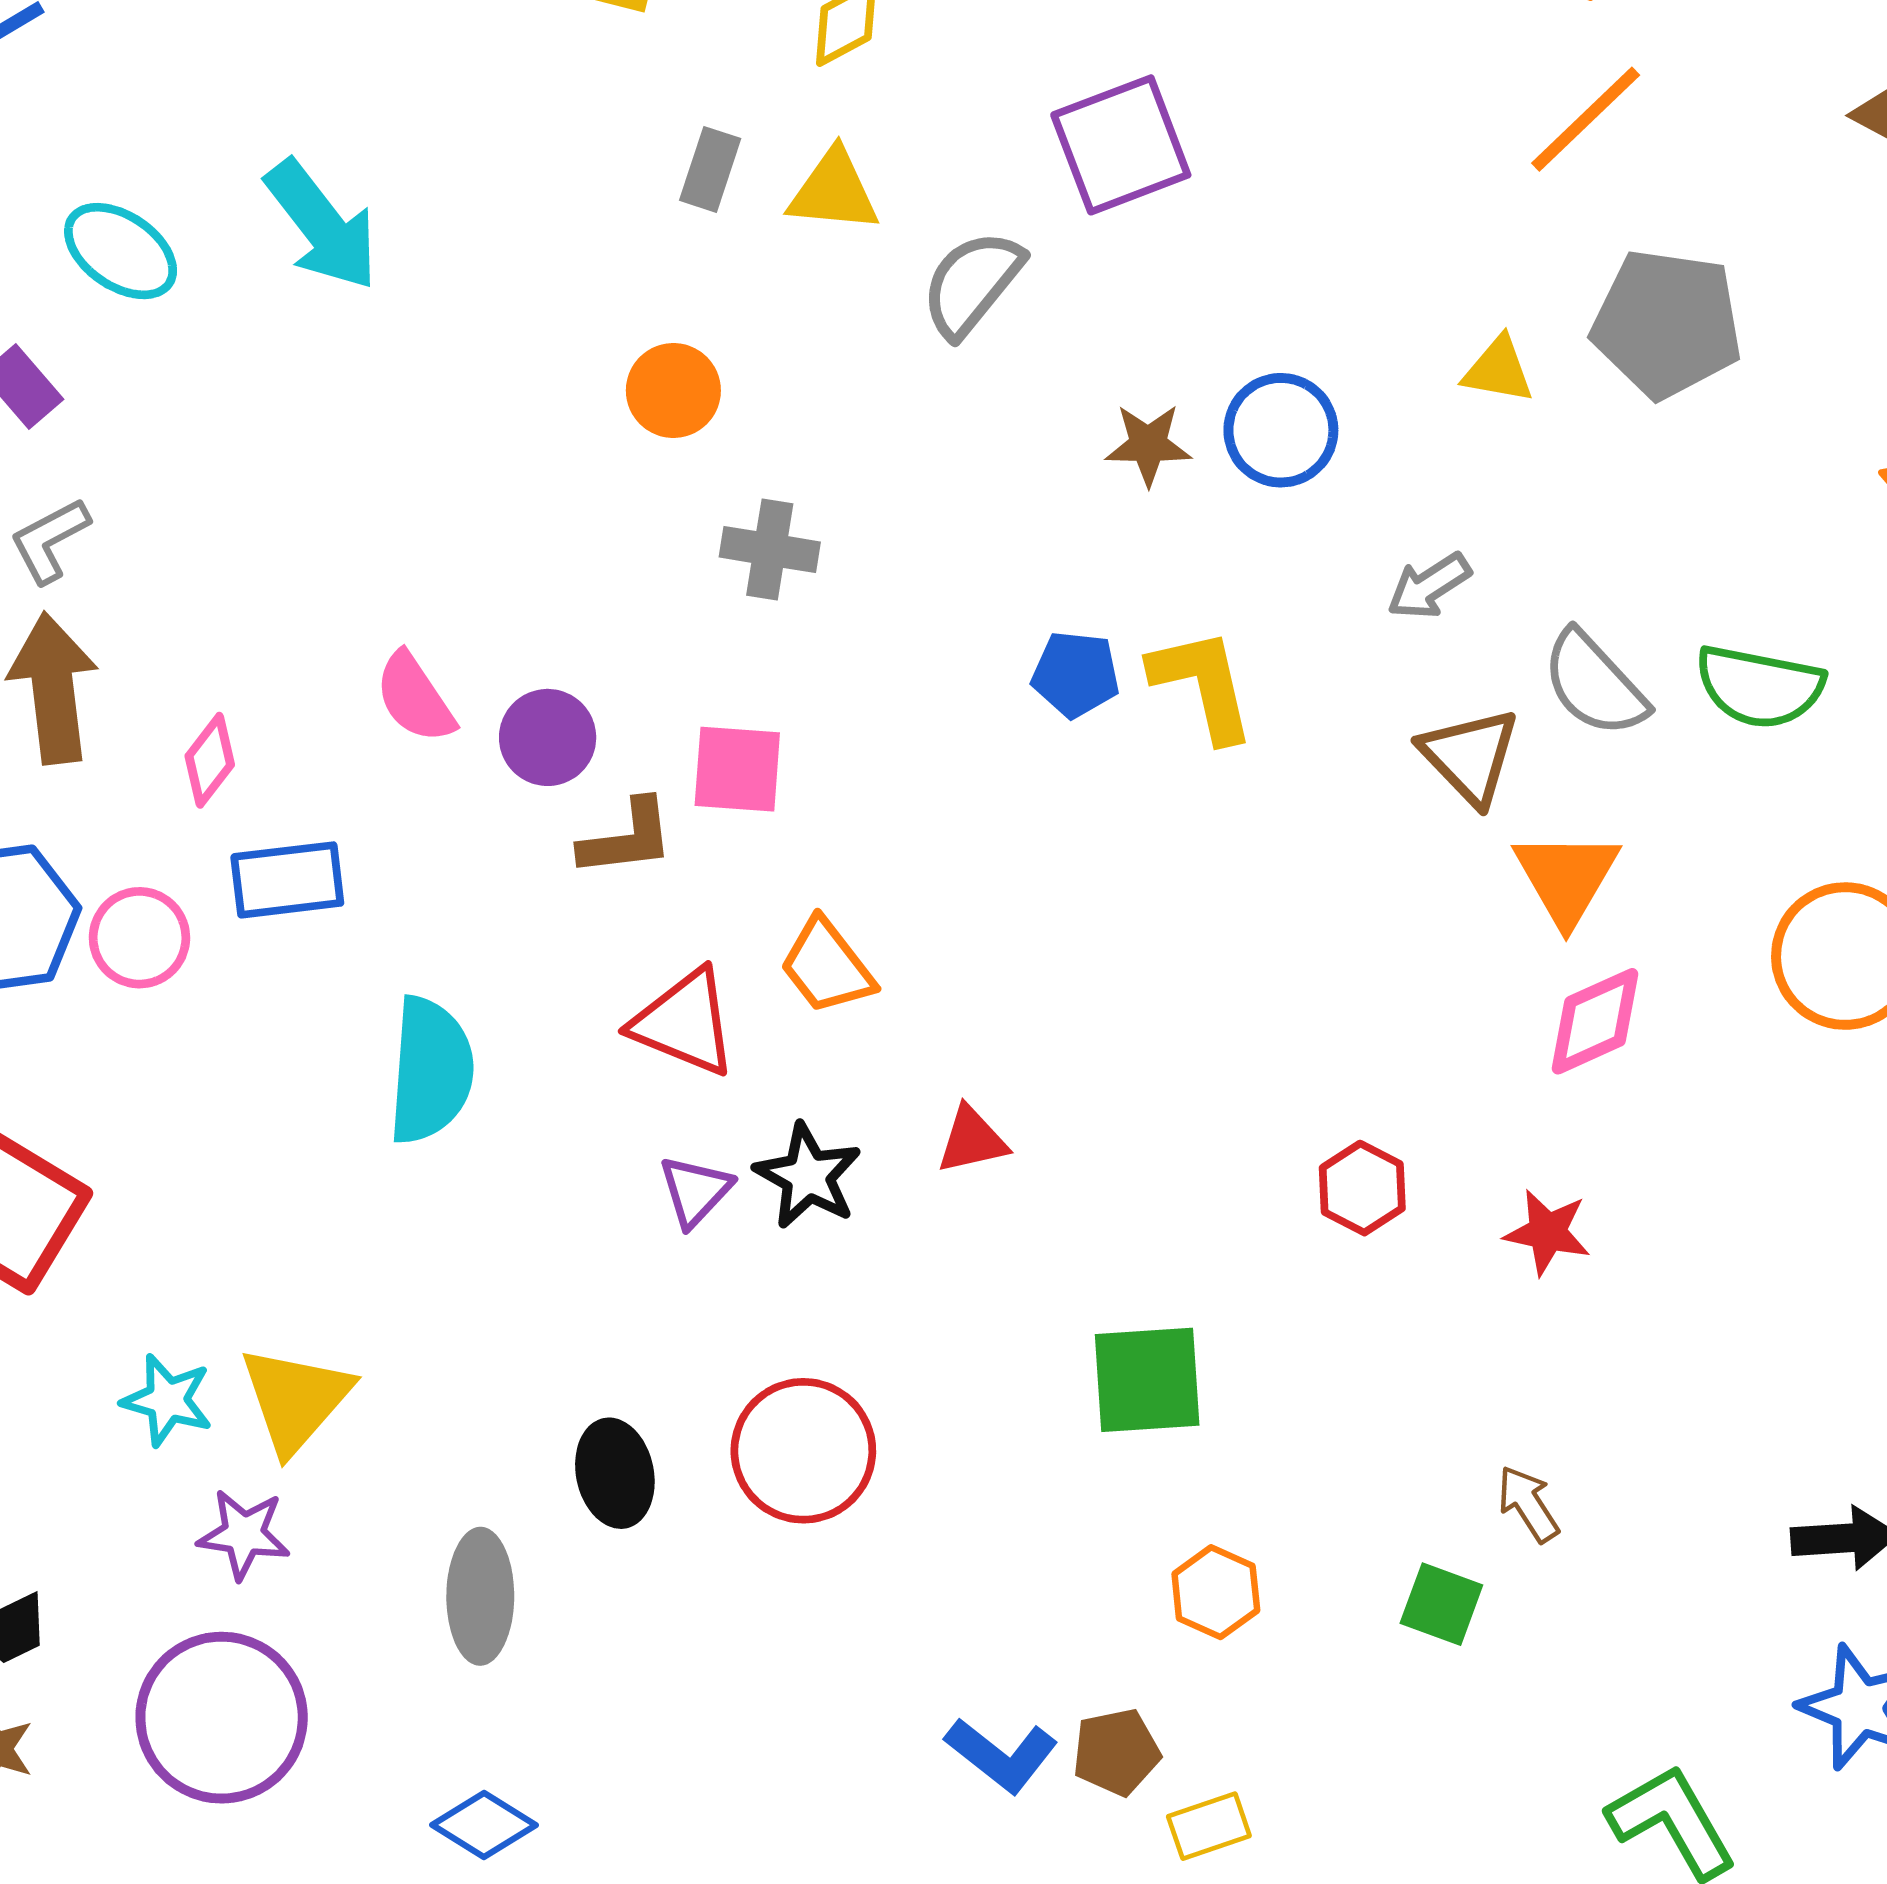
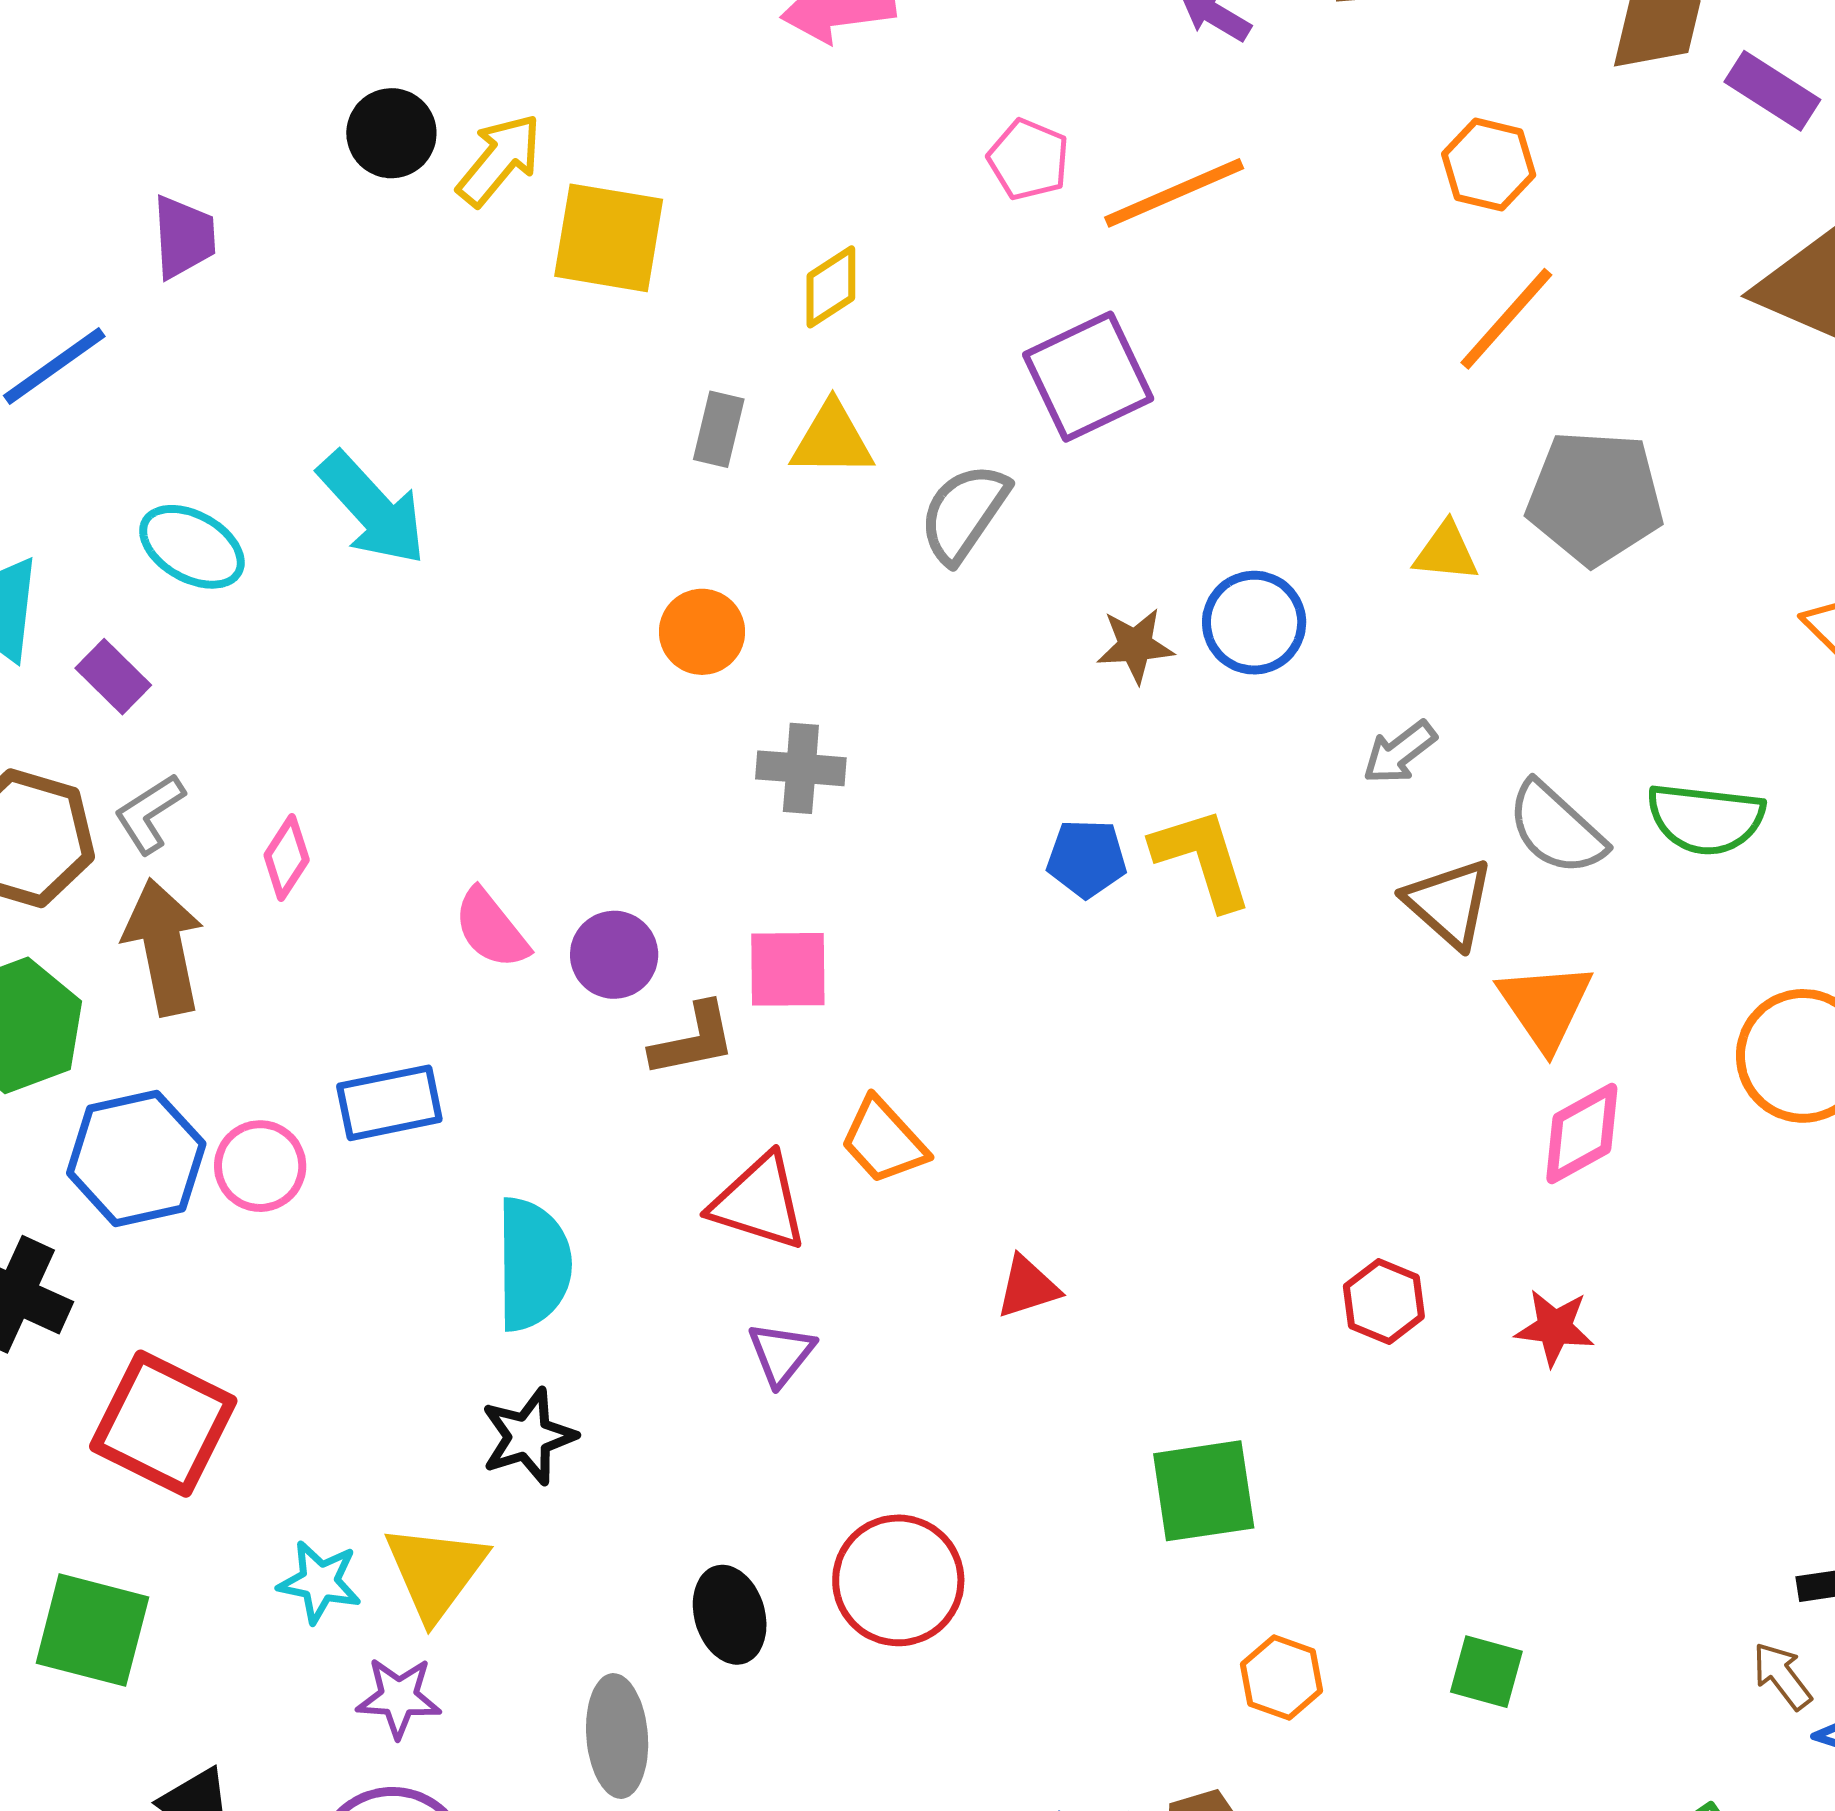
pink diamond: (210, 760) -> (287, 857), moved
black star: (808, 1176) -> (528, 1436), moved, turned 30
brown arrow: (1528, 1504) -> (1782, 1676), moved

